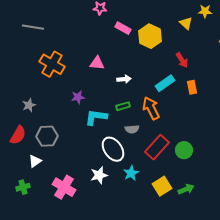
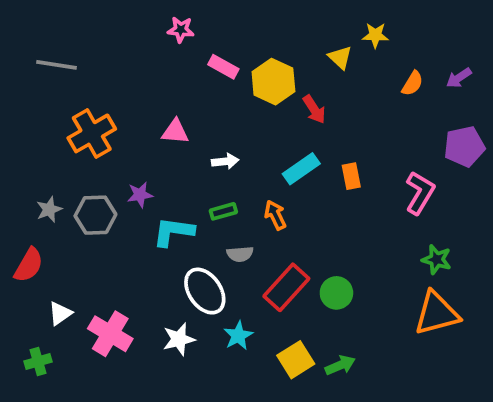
red arrow: (182, 60) -> (314, 109), moved
orange cross: (52, 64) -> (92, 133), turned 30
orange arrow: (151, 108) -> (275, 215), size x0.7
gray hexagon: (47, 136) -> (95, 215), moved
pink cross: (64, 187) -> (110, 334), moved

